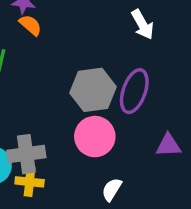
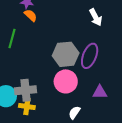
purple triangle: (168, 145) -> (100, 92), moved

